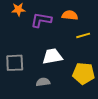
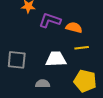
orange semicircle: (70, 15) -> (74, 27), moved
yellow line: (83, 35) -> (82, 48), moved

